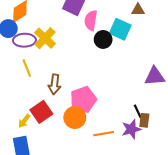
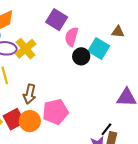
black line: (138, 111) -> (106, 129), turned 56
orange circle: (75, 117) -> (30, 121), moved

